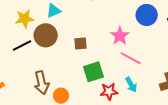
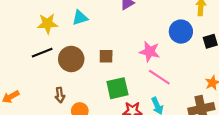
brown circle: (46, 35) -> (71, 59), moved
pink star: (120, 36) -> (150, 52), turned -30
brown arrow: (42, 83) -> (60, 95), size x0.6

